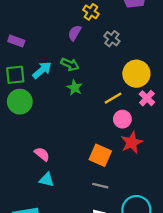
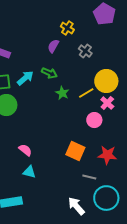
green star: (75, 88) -> (62, 93), moved
yellow line: (113, 98) -> (86, 93), moved
pink cross: (147, 98) -> (107, 103), moved
red star: (132, 142) -> (107, 155), moved, turned 30
gray line: (100, 186) -> (89, 177), moved

